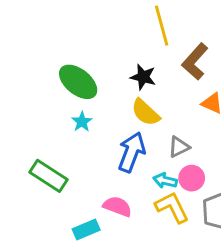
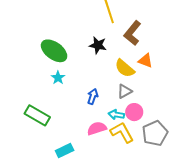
yellow semicircle: (146, 112) -> (125, 68), moved
blue arrow: (132, 152) -> (93, 96), size x0.6
pink semicircle: (117, 206) -> (97, 128), moved, turned -36

